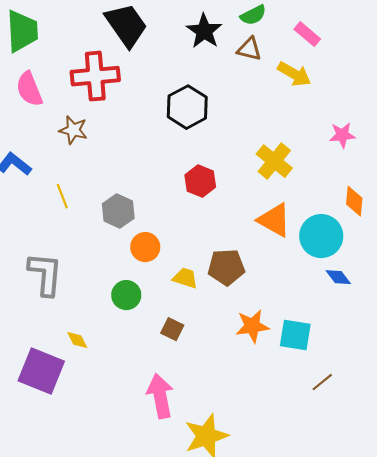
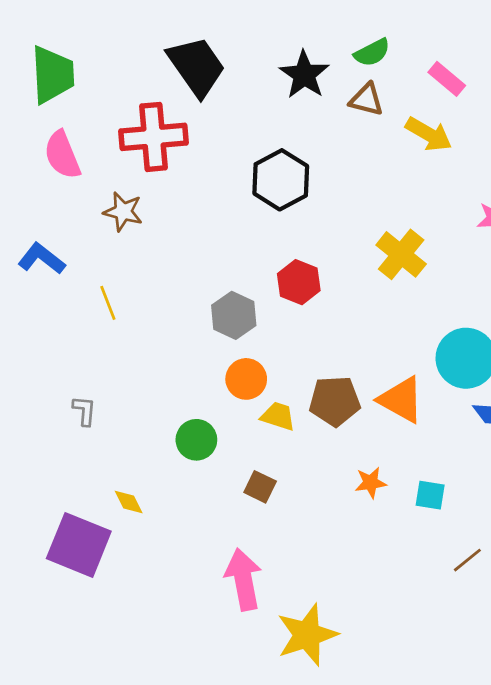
gray hexagon: (118, 211) -> (234, 315), moved
orange triangle: (274, 220) -> (401, 400), moved
orange circle: (145, 247) -> (246, 379), moved
gray L-shape: (45, 274) -> (84, 411), size x0.5
orange star: (252, 326) -> (371, 483), size x0.7
cyan square: (295, 335) -> (430, 495), size x0.7

